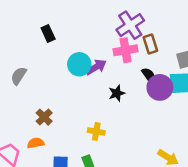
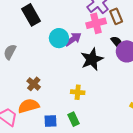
black rectangle: (48, 33) -> (31, 15), size x1.5
black star: (117, 93) -> (92, 59), size x1.6
orange semicircle: (36, 143) -> (29, 106), size x1.5

